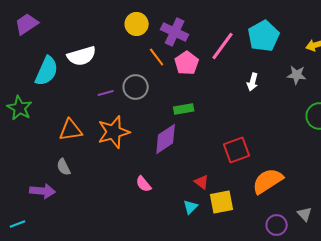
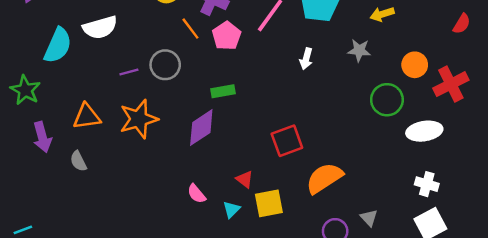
pink semicircle: (144, 184) -> (196, 194), moved
purple arrow: (43, 191) -> (42, 137), moved, turned 70

